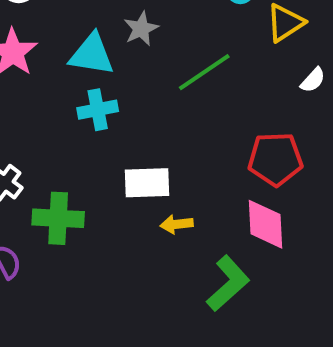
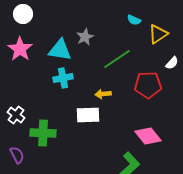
red pentagon: (275, 159) -> (148, 85), moved
yellow arrow: (177, 224) -> (103, 94), moved
pink diamond: (265, 224) -> (148, 136), turned -36

